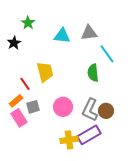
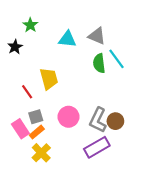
gray triangle: (89, 33) -> (97, 36), turned 30
green semicircle: (93, 73) -> (99, 63), moved
orange rectangle: (16, 101) -> (37, 132), moved
yellow cross: (69, 140) -> (41, 153), moved, turned -36

